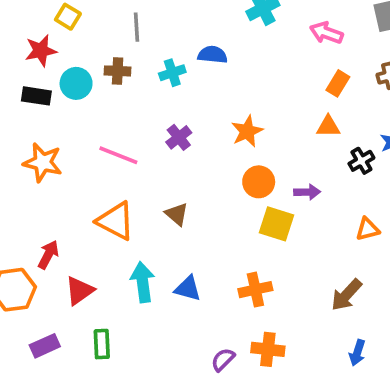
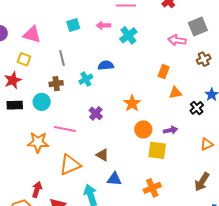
pink arrow: (326, 33) -> (177, 40), moved
cyan circle: (76, 83) -> (42, 102), moved
orange rectangle: (338, 83) -> (164, 72), moved
orange star: (43, 163) -> (38, 142), moved
orange triangle: (116, 221) -> (70, 165), turned -40
blue triangle: (188, 288) -> (114, 179), moved

